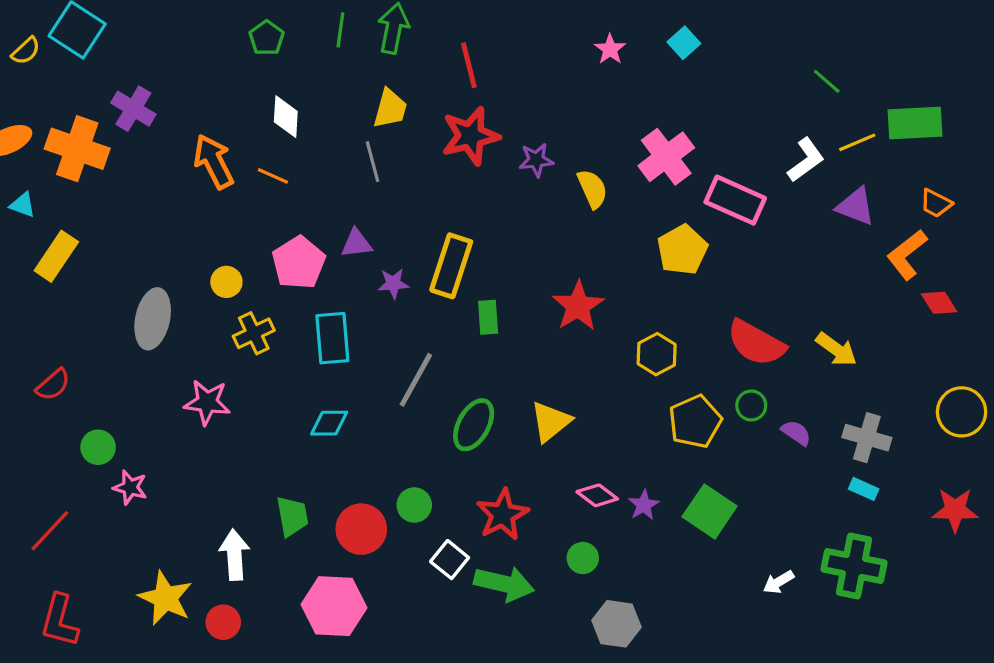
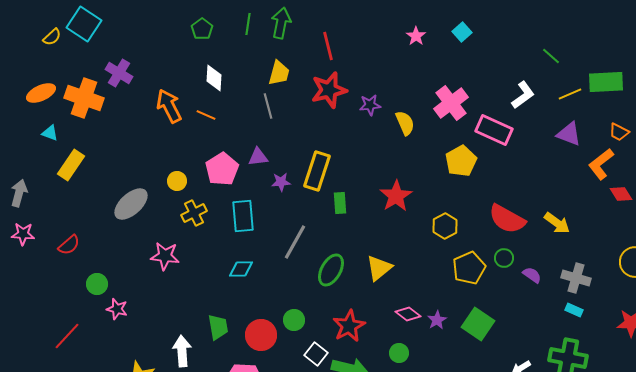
white L-shape: (806, 160) -> (523, 95), moved
gray ellipse: (153, 319) -> (131, 204), turned 36

